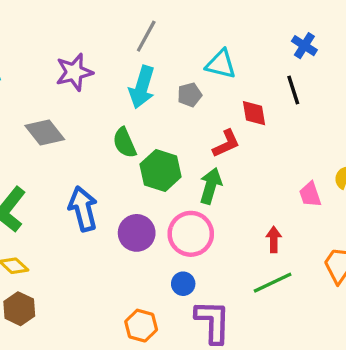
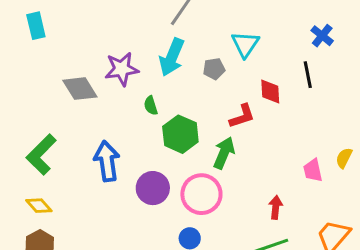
cyan triangle: (221, 64) -> (245, 44), turned 44
purple star: (74, 72) -> (122, 69), moved
green semicircle: (125, 143) -> (151, 106), size x0.7

